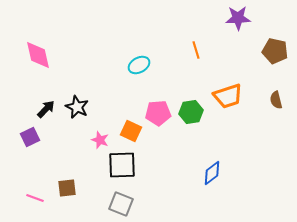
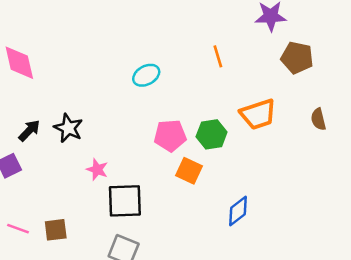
brown pentagon: (275, 51) -> (297, 58), moved
orange square: (131, 131) -> (189, 171), moved
pink line: (35, 198) -> (18, 229), moved

